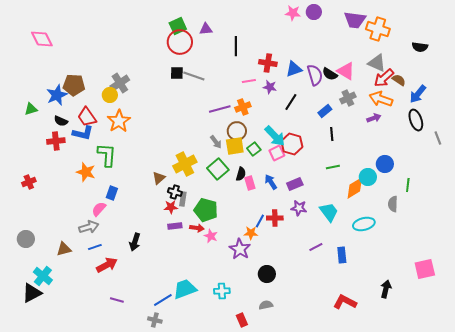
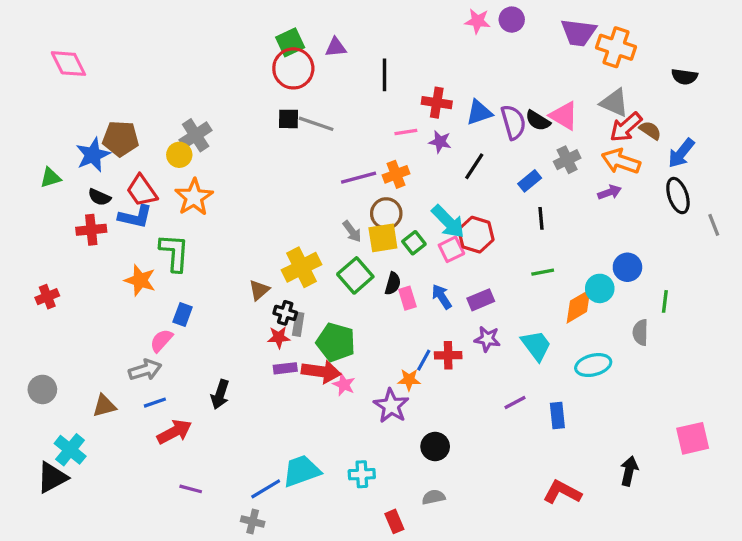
red arrow: (197, 228) -> (321, 372), size x1.6

